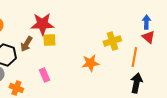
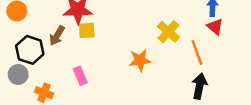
yellow cross: (112, 41) -> (168, 32), turned -30
orange line: (134, 57) -> (197, 52), turned -30

